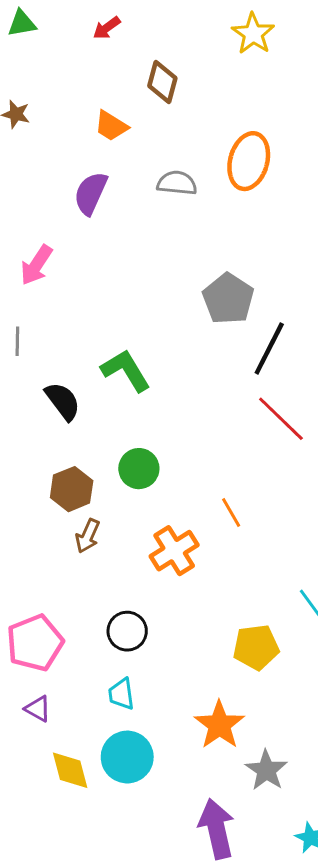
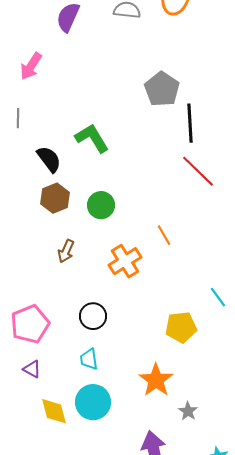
black line: (269, 348) -> (190, 123), turned -30
brown hexagon: (72, 489) -> (55, 198), moved
gray star: (266, 770) -> (188, 411), size x0.7

